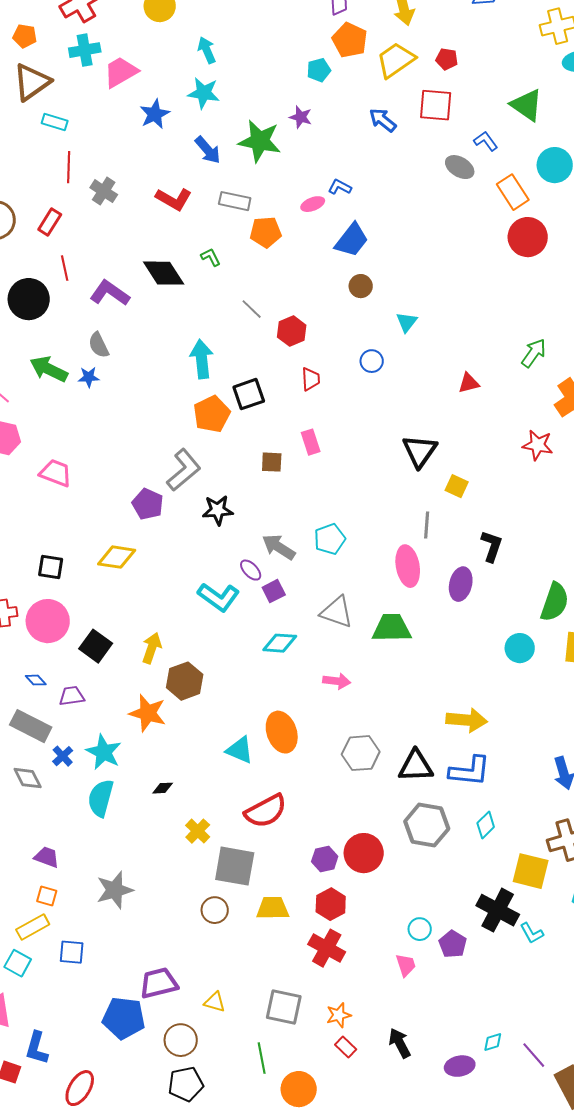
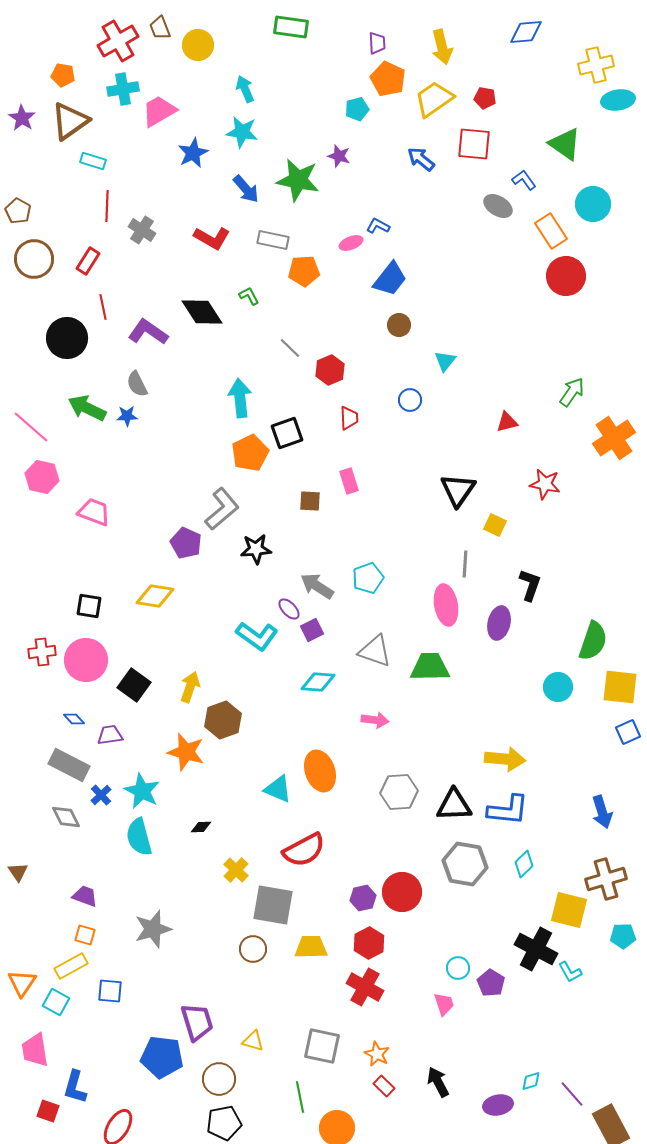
red star: (538, 445) -> (545, 484), moved
cyan semicircle: (101, 798) -> (139, 837), turned -30
purple trapezoid: (159, 983) -> (197, 1022), turned 87
orange star: (339, 1015) -> (377, 1054), turned -30

